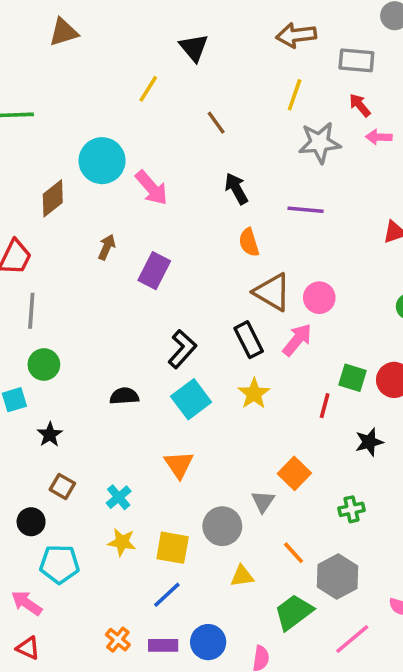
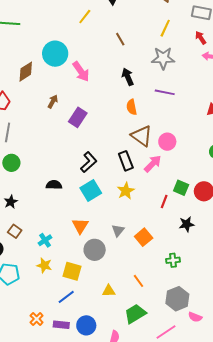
gray star: (320, 143) -> (163, 58), moved
gray triangle: (263, 501) -> (118, 230), moved
gray circle: (222, 526) -> (95, 250), moved
gray hexagon: (338, 576) -> (177, 299), moved

